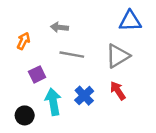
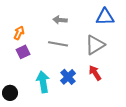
gray arrow: (59, 27) -> (60, 20), moved
purple square: (37, 74) -> (23, 52), moved
black circle: (25, 115) -> (10, 93), moved

